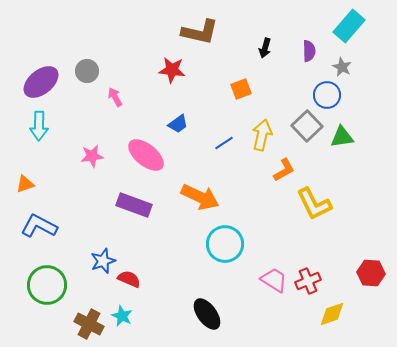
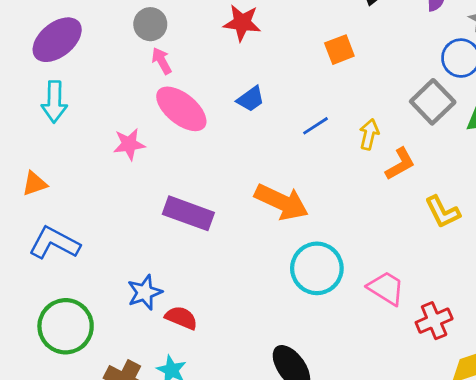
gray circle: (87, 71) -> (150, 24), moved
yellow arrow: (262, 135) -> (369, 134), moved, size x0.7
pink ellipse: (146, 155) -> (181, 109), moved
yellow L-shape: (314, 204) -> (443, 212), size x0.7
pink trapezoid: (274, 280) -> (386, 288), moved

